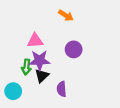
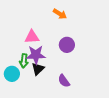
purple semicircle: (62, 89) -> (64, 81), moved, turned -32
cyan circle: (13, 91) -> (12, 74), moved

